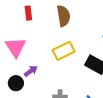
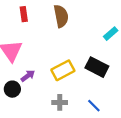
yellow rectangle: (64, 51) -> (63, 70), moved

